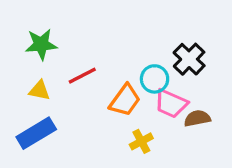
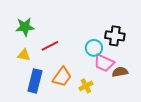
black cross: (189, 59) -> (115, 36), turned -36
orange trapezoid: (125, 100) -> (62, 77), moved
blue rectangle: (36, 133) -> (35, 81), moved, turned -45

